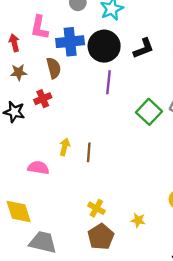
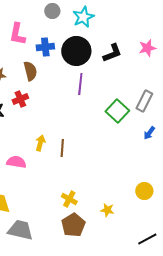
blue cross: (70, 42) -> (45, 47), size x0.7

